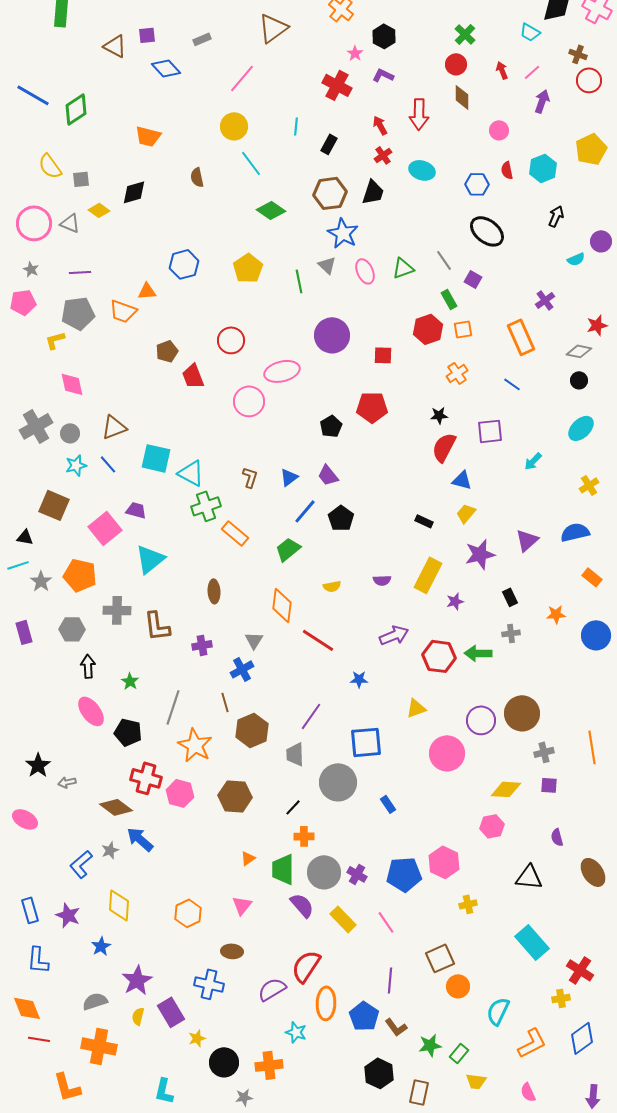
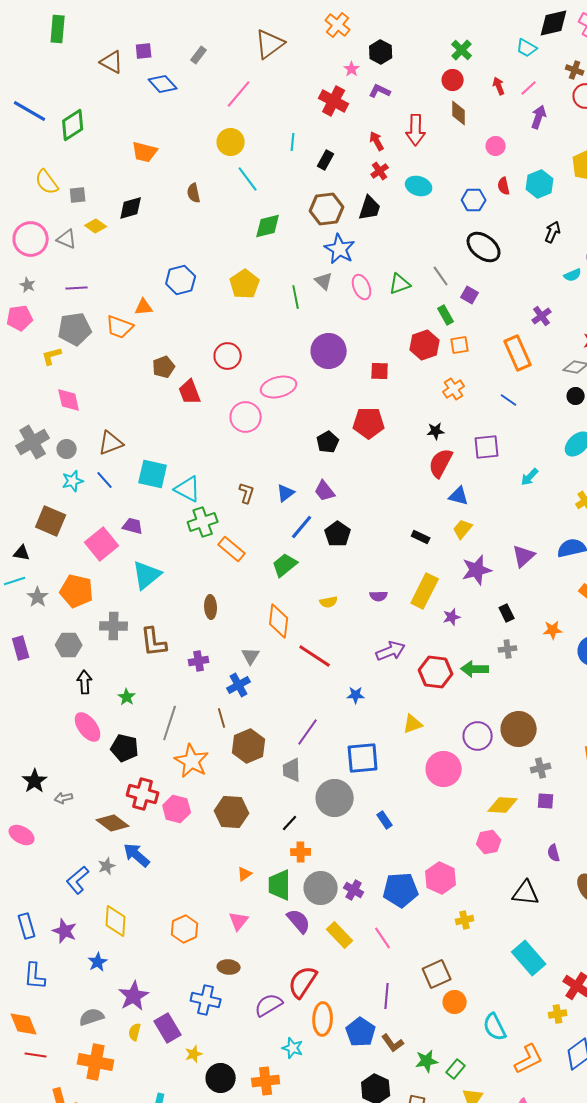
gray rectangle: (202, 39) -> (199, 55), turned -30
green diamond: (271, 210) -> (268, 226), turned -48
cyan semicircle: (498, 1011) -> (495, 1027), turned -52

